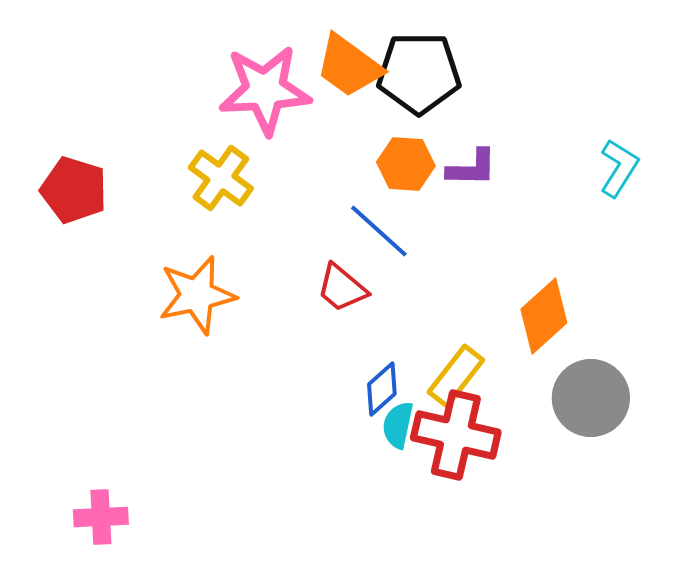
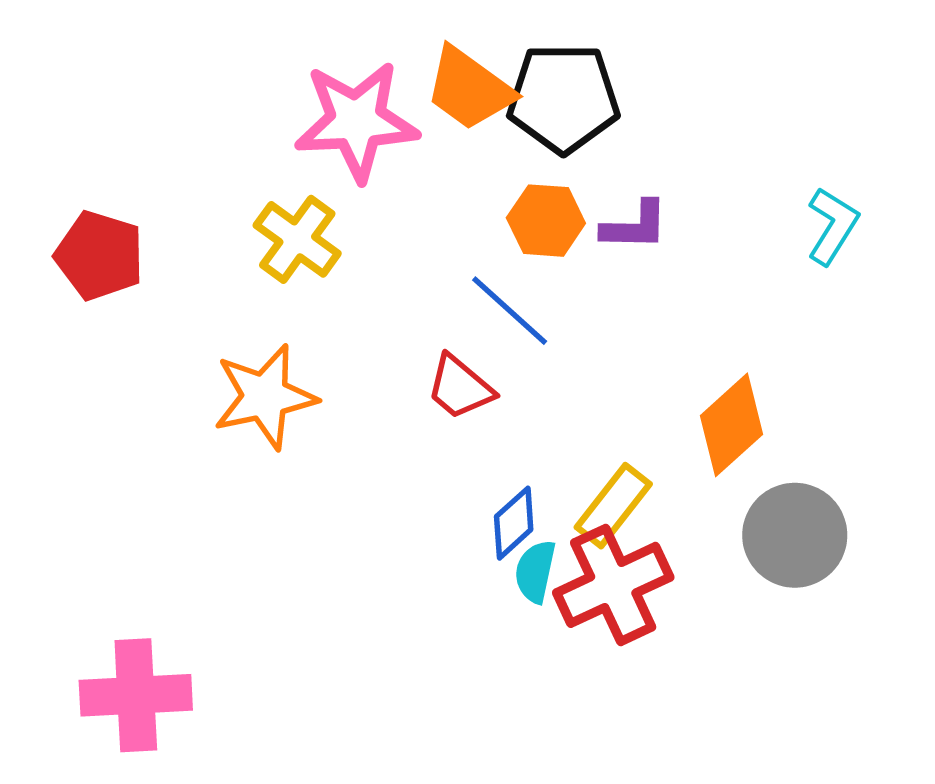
red cross: (456, 435) -> (613, 585), turned -38
pink cross: (101, 517) -> (136, 695), size x1.5

